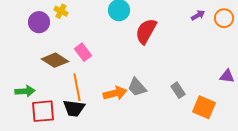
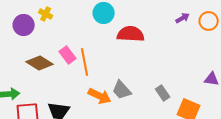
red semicircle: (146, 31) -> (131, 34), turned 64
orange line: (77, 87) -> (85, 62), moved
orange arrow: (115, 93) -> (100, 96), turned 40

